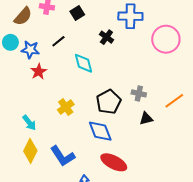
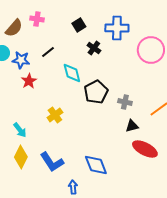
black square: (77, 13) -> (79, 25), moved
black pentagon: (109, 102) -> (96, 92), moved
blue diamond: (100, 131) -> (96, 165), moved
red ellipse: (114, 162) -> (145, 149), moved

